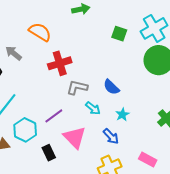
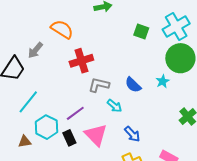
gray arrow: (13, 53) -> (35, 50), turned -90
cyan star: (122, 114) -> (163, 81), moved
black rectangle: (49, 153) -> (69, 138), moved

